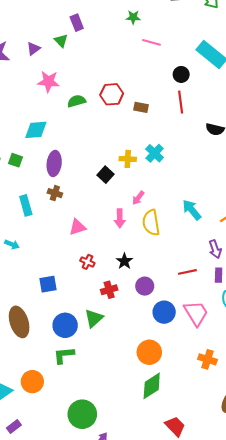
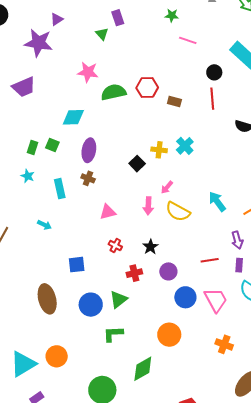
purple triangle: (33, 49) -> (57, 19), moved
green semicircle: (77, 101) -> (113, 92), size x1.4
yellow semicircle: (151, 223) -> (178, 212), turned -55
green L-shape: (64, 355) -> (113, 334), moved
green diamond: (152, 386) -> (143, 369), moved

